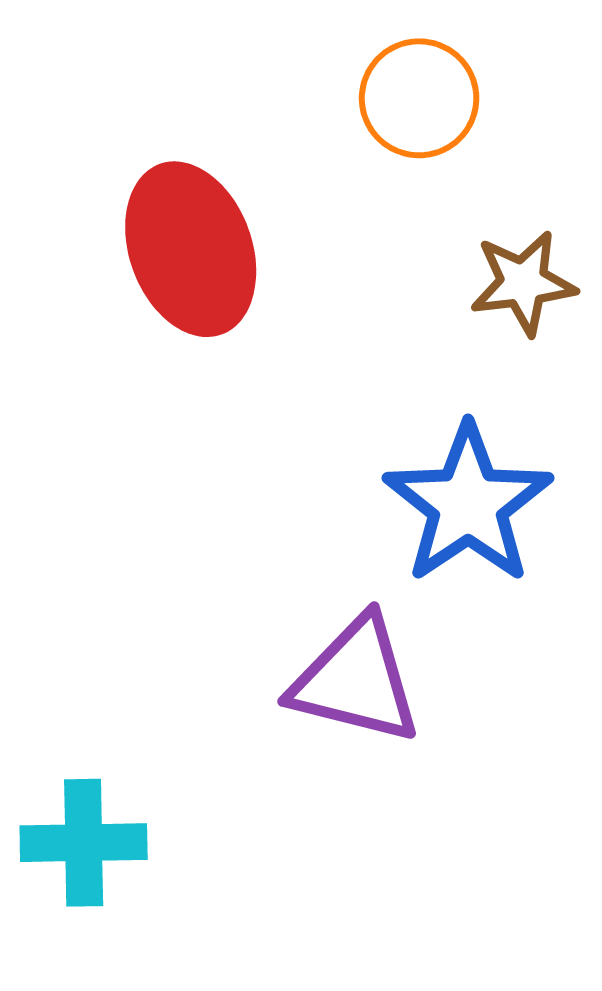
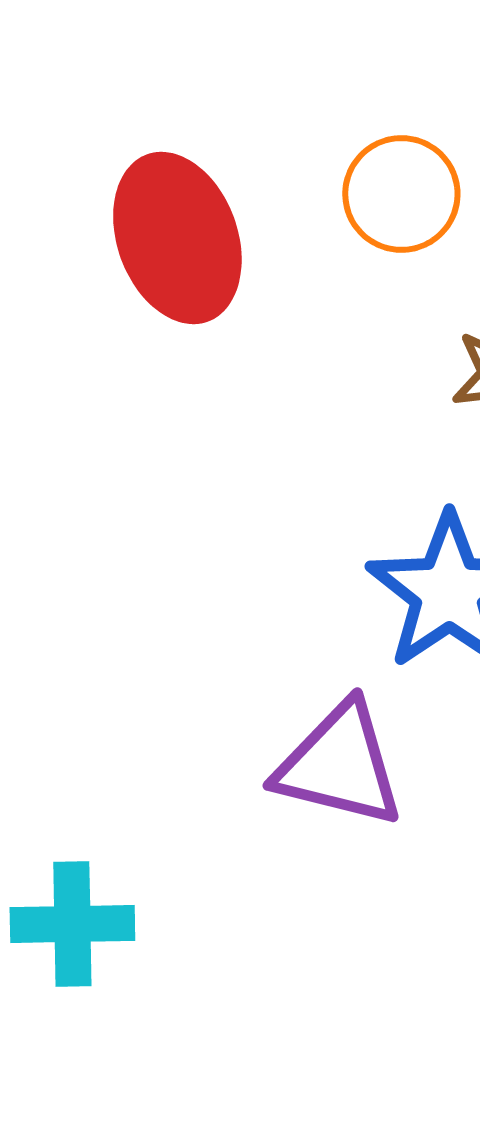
red ellipse: (191, 249) -> (177, 238), moved

